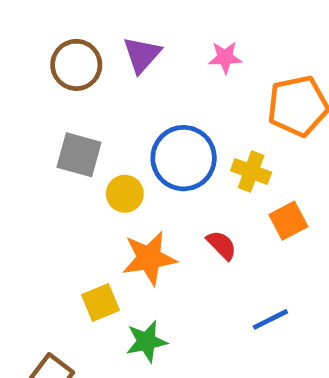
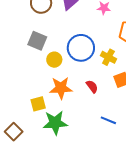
blue line: (270, 319) -> (108, 120), turned 42
green star: (146, 341) -> (55, 123), size x1.4

